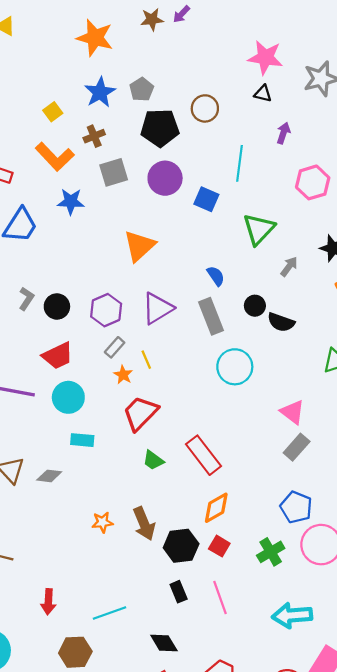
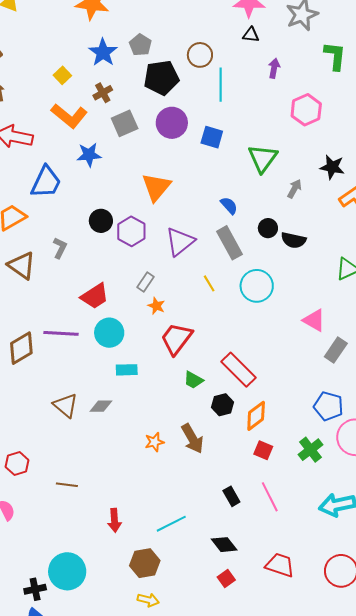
cyan line: (239, 163) -> (221, 85), moved
black circle: (57, 306) -> (101, 221), moved
purple hexagon: (106, 310) -> (131, 231), moved
yellow line: (146, 360) -> (209, 283), moved
gray rectangle: (297, 447) -> (336, 350), moved
black hexagon: (181, 546) -> (223, 405), moved, size x0.7

